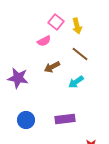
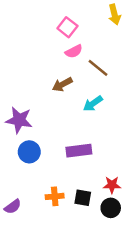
yellow arrow: (77, 26) -> (115, 14), moved
pink semicircle: (44, 41) -> (74, 51), moved
purple star: (18, 78) -> (19, 120), moved

